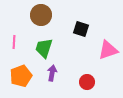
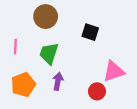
pink triangle: (108, 50) -> (114, 71), moved

